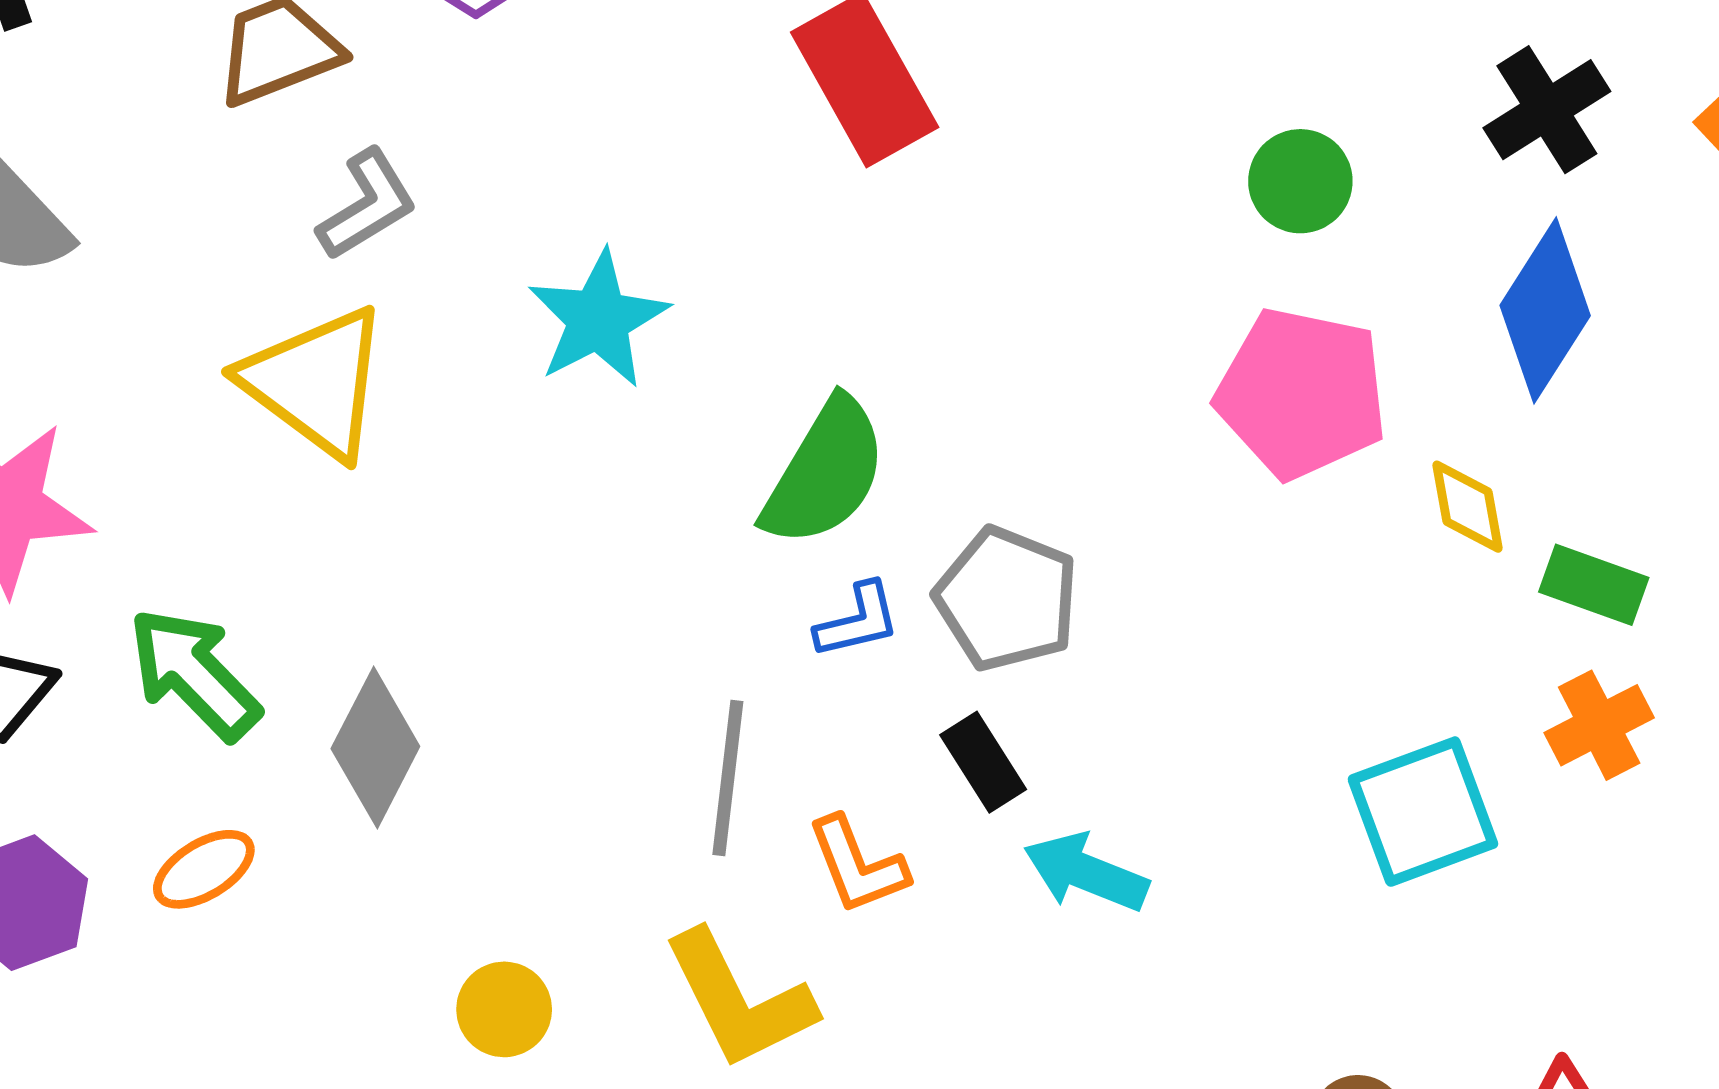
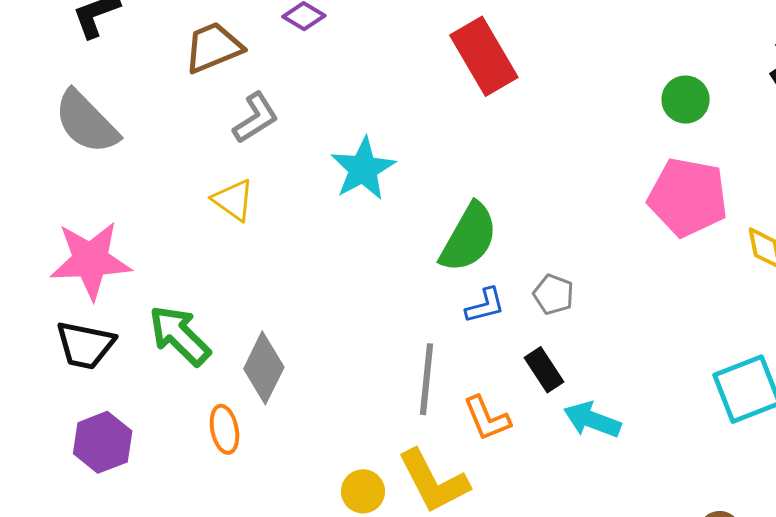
yellow triangle: (316, 382) -> (233, 200), size x0.6
gray pentagon: (1007, 599) -> (553, 294), size x0.6
orange ellipse: (204, 869) -> (224, 429), moved, turned -69
yellow circle: (504, 1009) -> (363, 491), moved

